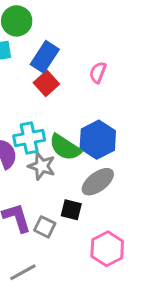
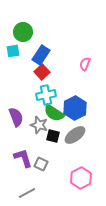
pink semicircle: (98, 72) -> (85, 64), moved
cyan cross: (29, 138) -> (46, 95), moved
black square: (71, 210) -> (53, 136), moved

